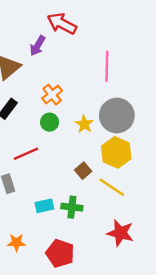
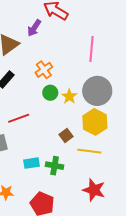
green circle: (50, 122) -> (50, 93), moved
yellow line: (112, 187) -> (89, 151), turned -30

